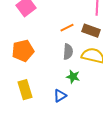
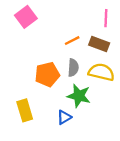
orange pentagon: (23, 51) -> (47, 74), moved
green star: (73, 77) -> (79, 96), size x1.5

